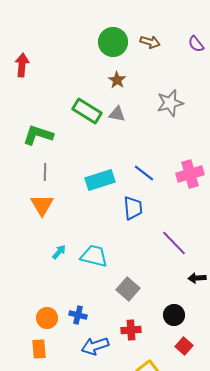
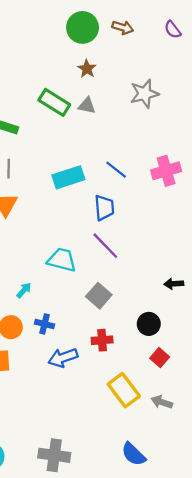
purple line: (174, 243) -> (105, 246), moved
cyan arrow: (59, 252) -> (24, 290), moved

